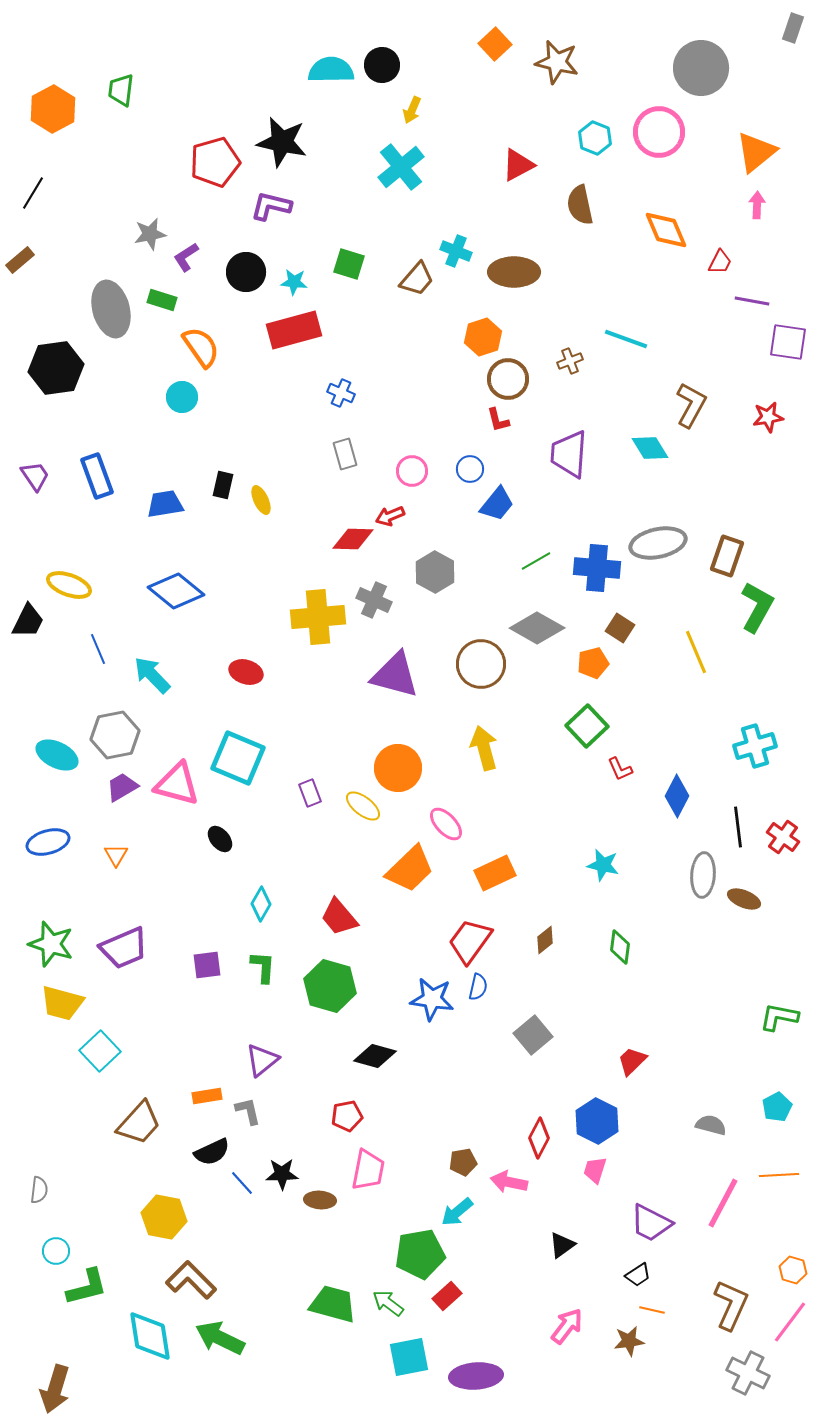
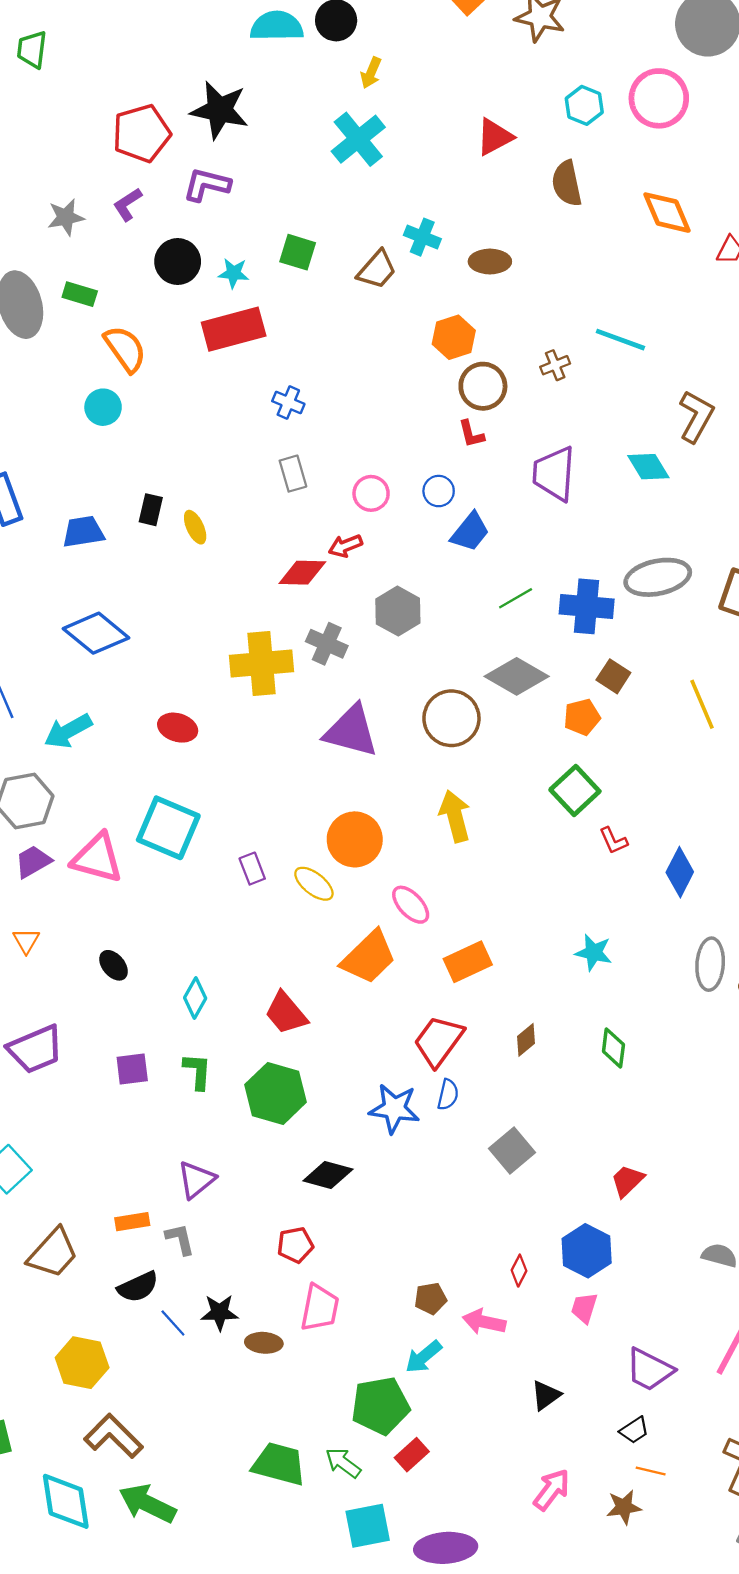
purple L-shape: (186, 257) -> (128, 204), moved
brown ellipse: (514, 272) -> (490, 262), size x0.7
cyan arrow: (152, 675) -> (68, 731), turned -75
black ellipse: (220, 839) -> (114, 965), moved
red diamond: (539, 1138) -> (519, 1271), size x0.7

